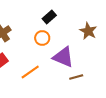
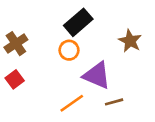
black rectangle: (49, 17) -> (78, 22), size x1.5
orange line: (30, 72) -> (72, 103), moved

